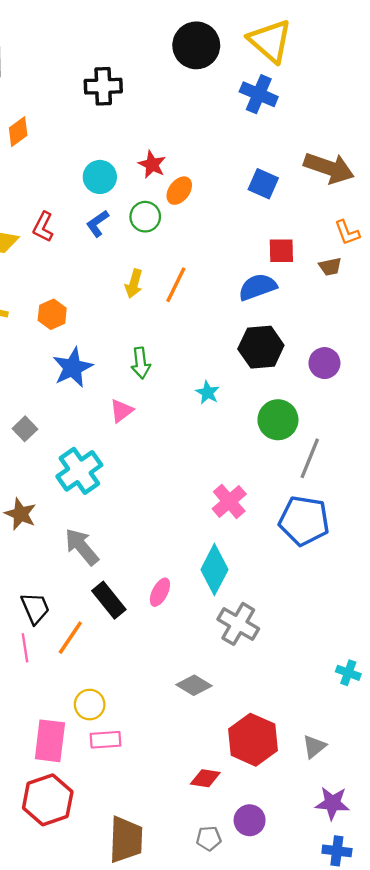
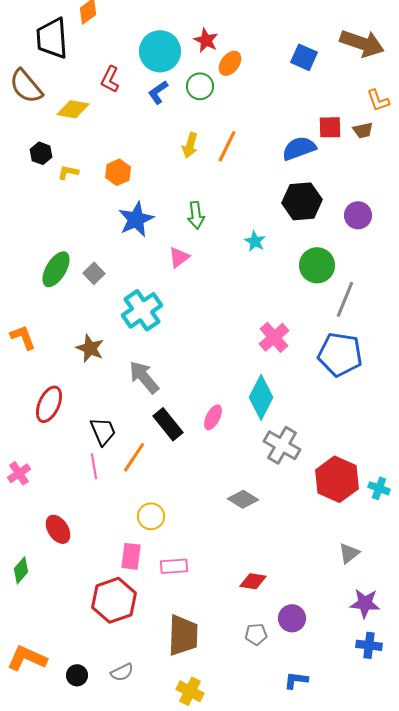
cyan circle: (100, 177) -> (160, 51), size x1.4
red L-shape: (43, 227) -> (110, 79), moved
red square: (281, 251) -> (330, 127), moved
pink rectangle: (106, 740) -> (174, 566), moved
red hexagon: (253, 740) -> (337, 479), moved
pink rectangle: (50, 741) -> (131, 556), moved, size x0.7

